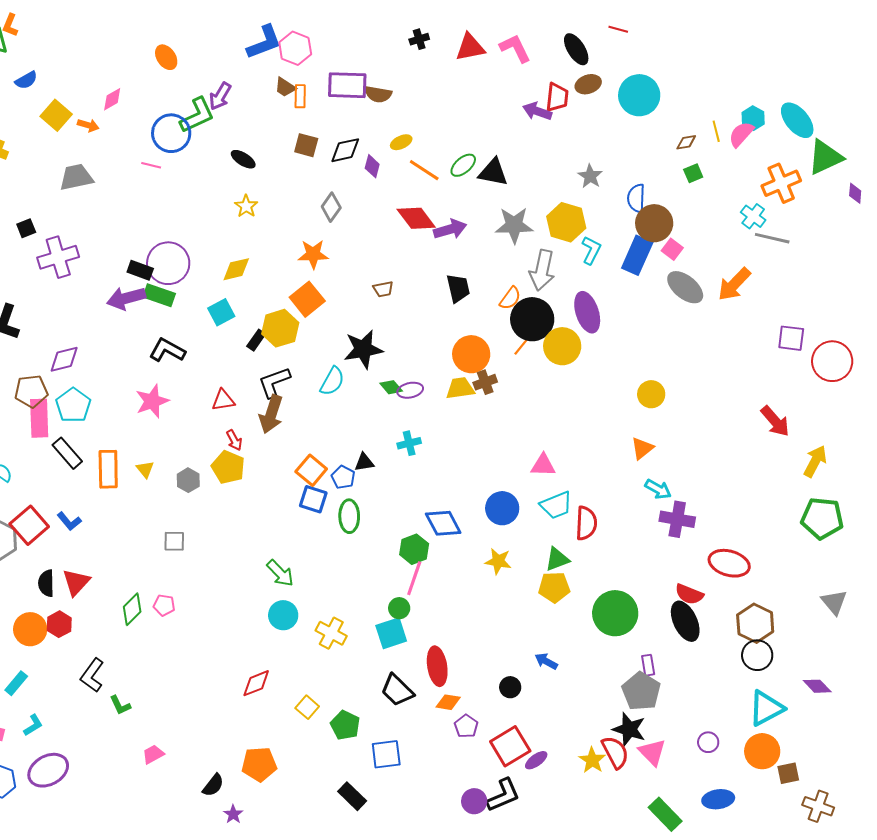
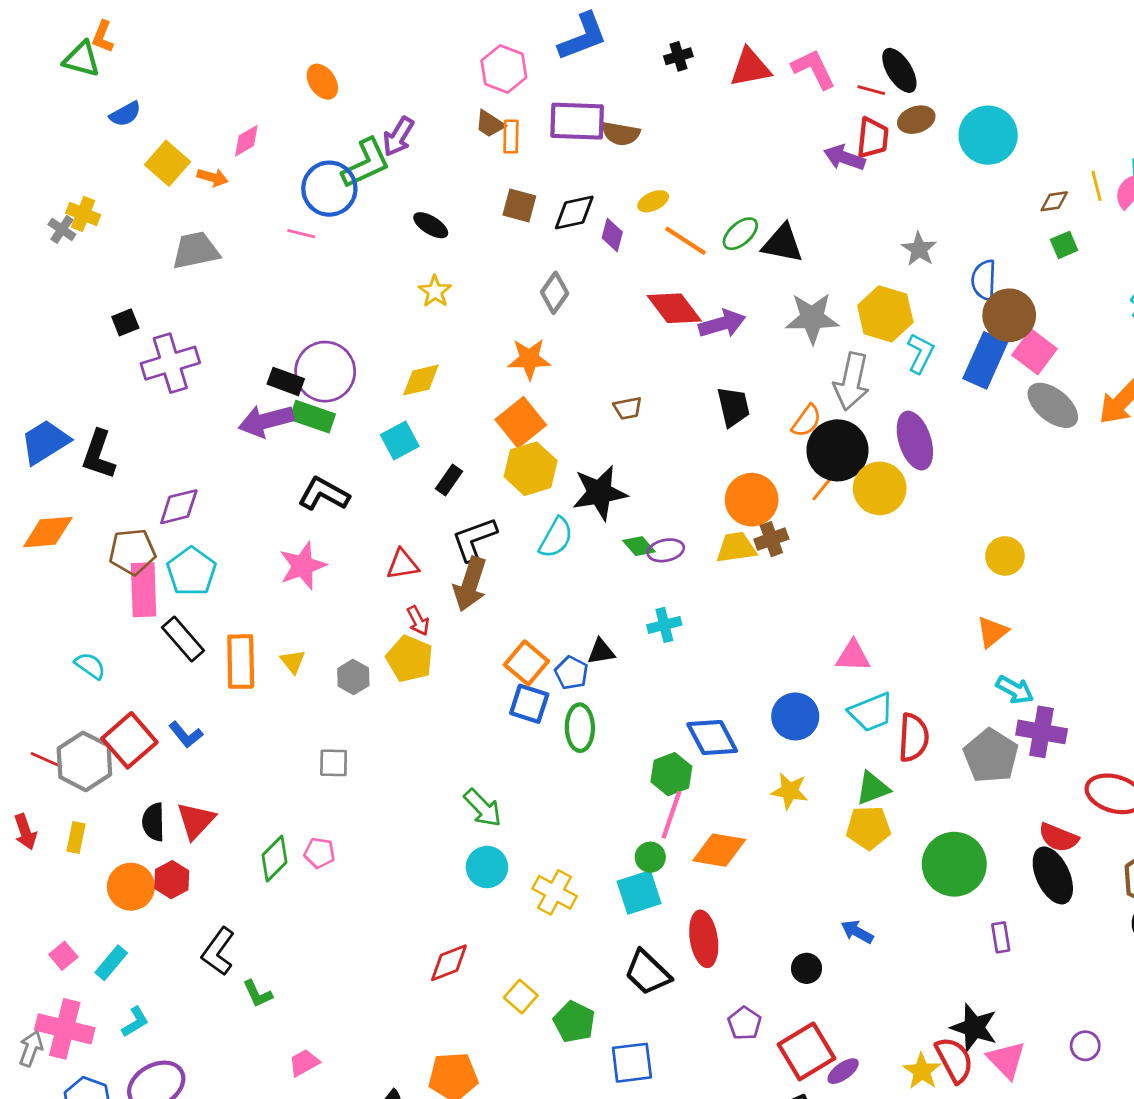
red line: (618, 29) -> (871, 90), moved
blue L-shape: (264, 42) -> (583, 37), moved
pink square: (672, 249) -> (1035, 352), size x1.4
yellow hexagon: (280, 328) -> (531, 469), moved
gray pentagon: (641, 691) -> (991, 756), moved
orange diamond: (448, 702) -> (719, 850), moved, size x1.5

